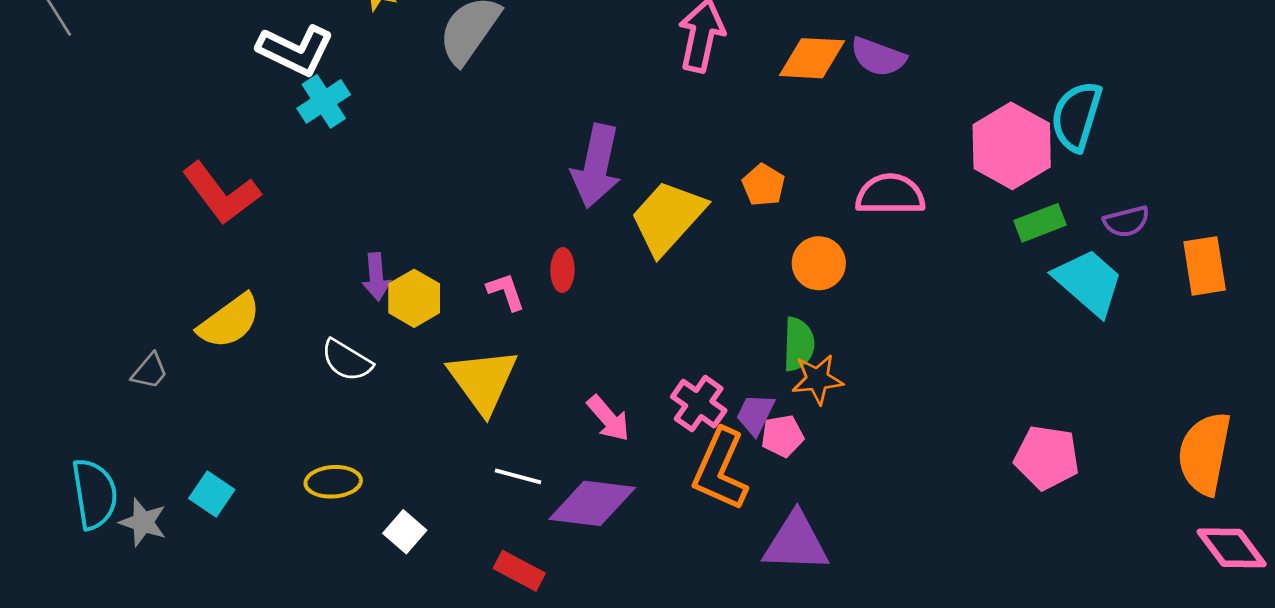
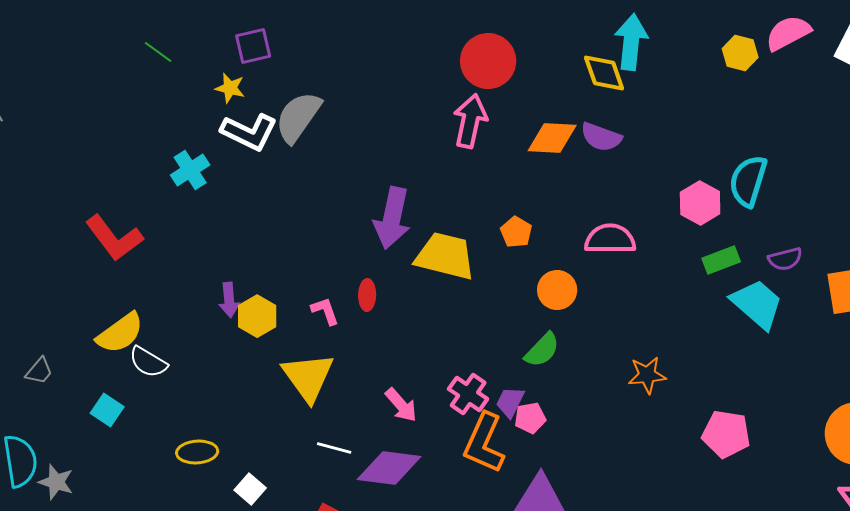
white L-shape: (295, 50) -> (249, 132), moved
pink hexagon: (1012, 146) -> (700, 203), size x0.7
yellow trapezoid: (668, 217) -> (445, 256), turned 62
green semicircle: (799, 344) -> (542, 350), turned 42
white semicircle: (347, 360) -> (148, 362), moved
gray trapezoid: (150, 371) -> (39, 371), moved
orange star: (817, 379) -> (647, 375), moved
cyan square: (212, 494) -> (107, 410), moved

